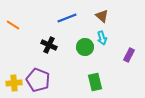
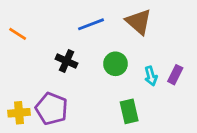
brown triangle: (102, 16) -> (139, 22), size x1.5
cyan arrow: (102, 38) -> (151, 76), moved

